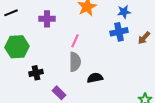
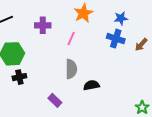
blue cross: (119, 32) -> (116, 39), turned 30
pink line: (75, 41) -> (71, 39), moved
black cross: (36, 73) -> (19, 77), moved

